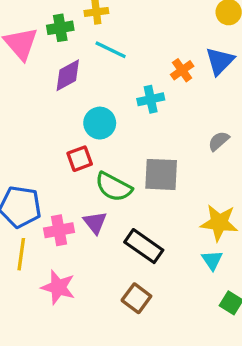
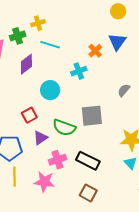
red square: (80, 159) -> (29, 115), moved
purple triangle: (95, 223) -> (40, 138), moved, turned 42
pink cross: (59, 230) -> (58, 160), moved
pink star: (58, 287) -> (44, 182), moved

